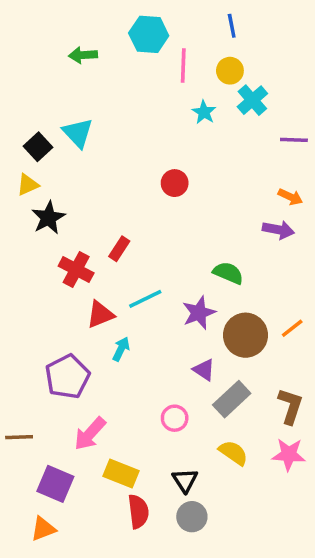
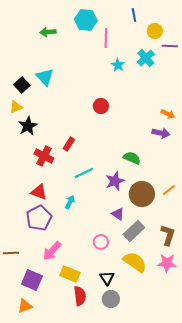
yellow circle: (230, 71) -> (155, 31), moved
purple line: (294, 140) -> (170, 46), moved
red triangle: (100, 314) -> (39, 192), moved, turned 42
yellow semicircle: (233, 453) -> (135, 262), size x1.4

